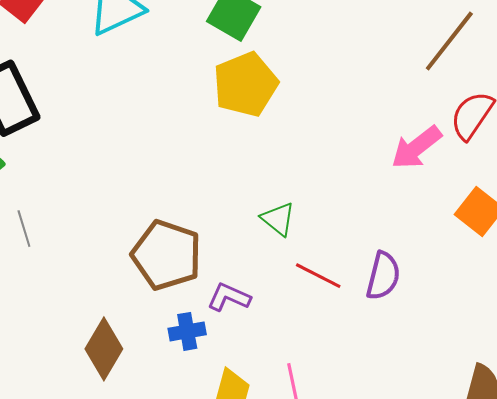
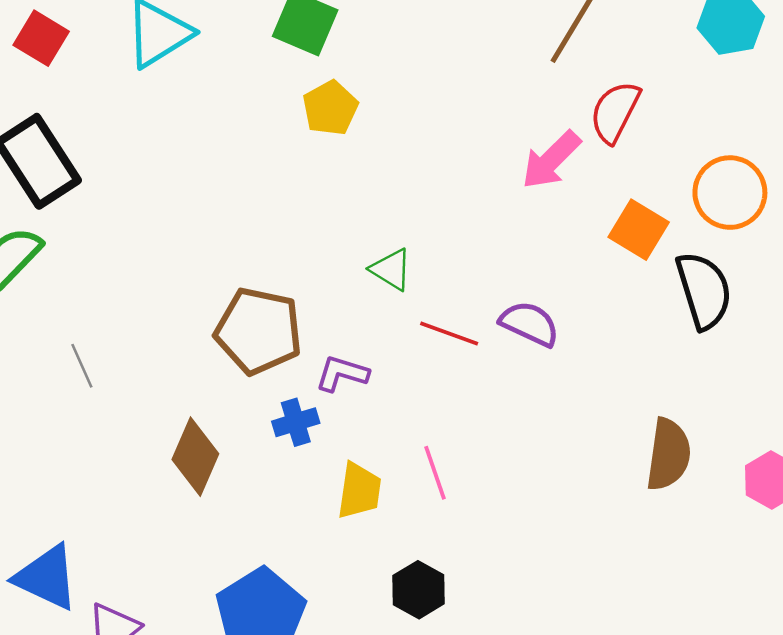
yellow pentagon: (245, 84) -> (330, 108), size x0.7
gray line: (24, 229) -> (82, 366), moved
purple semicircle: (383, 276) -> (530, 324), turned -72

